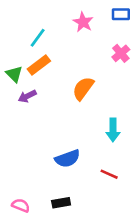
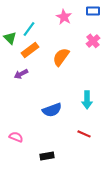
green triangle: (14, 74) -> (10, 38), moved
orange semicircle: (83, 88) -> (61, 57), moved
blue semicircle: (68, 159) -> (52, 110), moved
pink semicircle: (21, 205) -> (16, 137), moved

